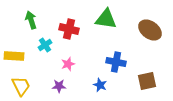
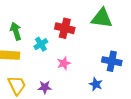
green arrow: (31, 20) -> (16, 31), moved
purple star: (59, 86) -> (45, 87), moved

